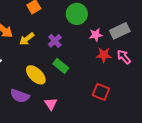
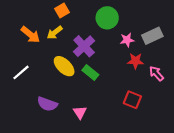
yellow arrow: (27, 39) -> (55, 33), moved
purple cross: (55, 41) -> (84, 46), size x1.5
pink arrow: (124, 57) -> (157, 74), moved
yellow ellipse: (36, 75) -> (64, 66), moved

